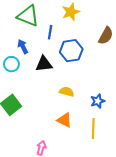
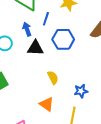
blue arrow: (23, 47) -> (27, 29), moved
yellow semicircle: (67, 92) -> (53, 78), turned 40

